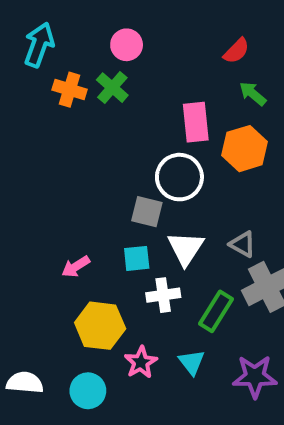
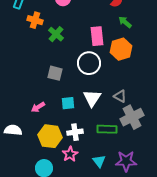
green cross: (112, 88) -> (56, 34), moved
gray square: (147, 212) -> (55, 73), moved
white cross: (163, 295) -> (75, 132), moved
green rectangle: (216, 311) -> (107, 129), turned 60
cyan triangle: (192, 362) -> (99, 161), moved
white semicircle: (25, 383) -> (13, 130), moved

